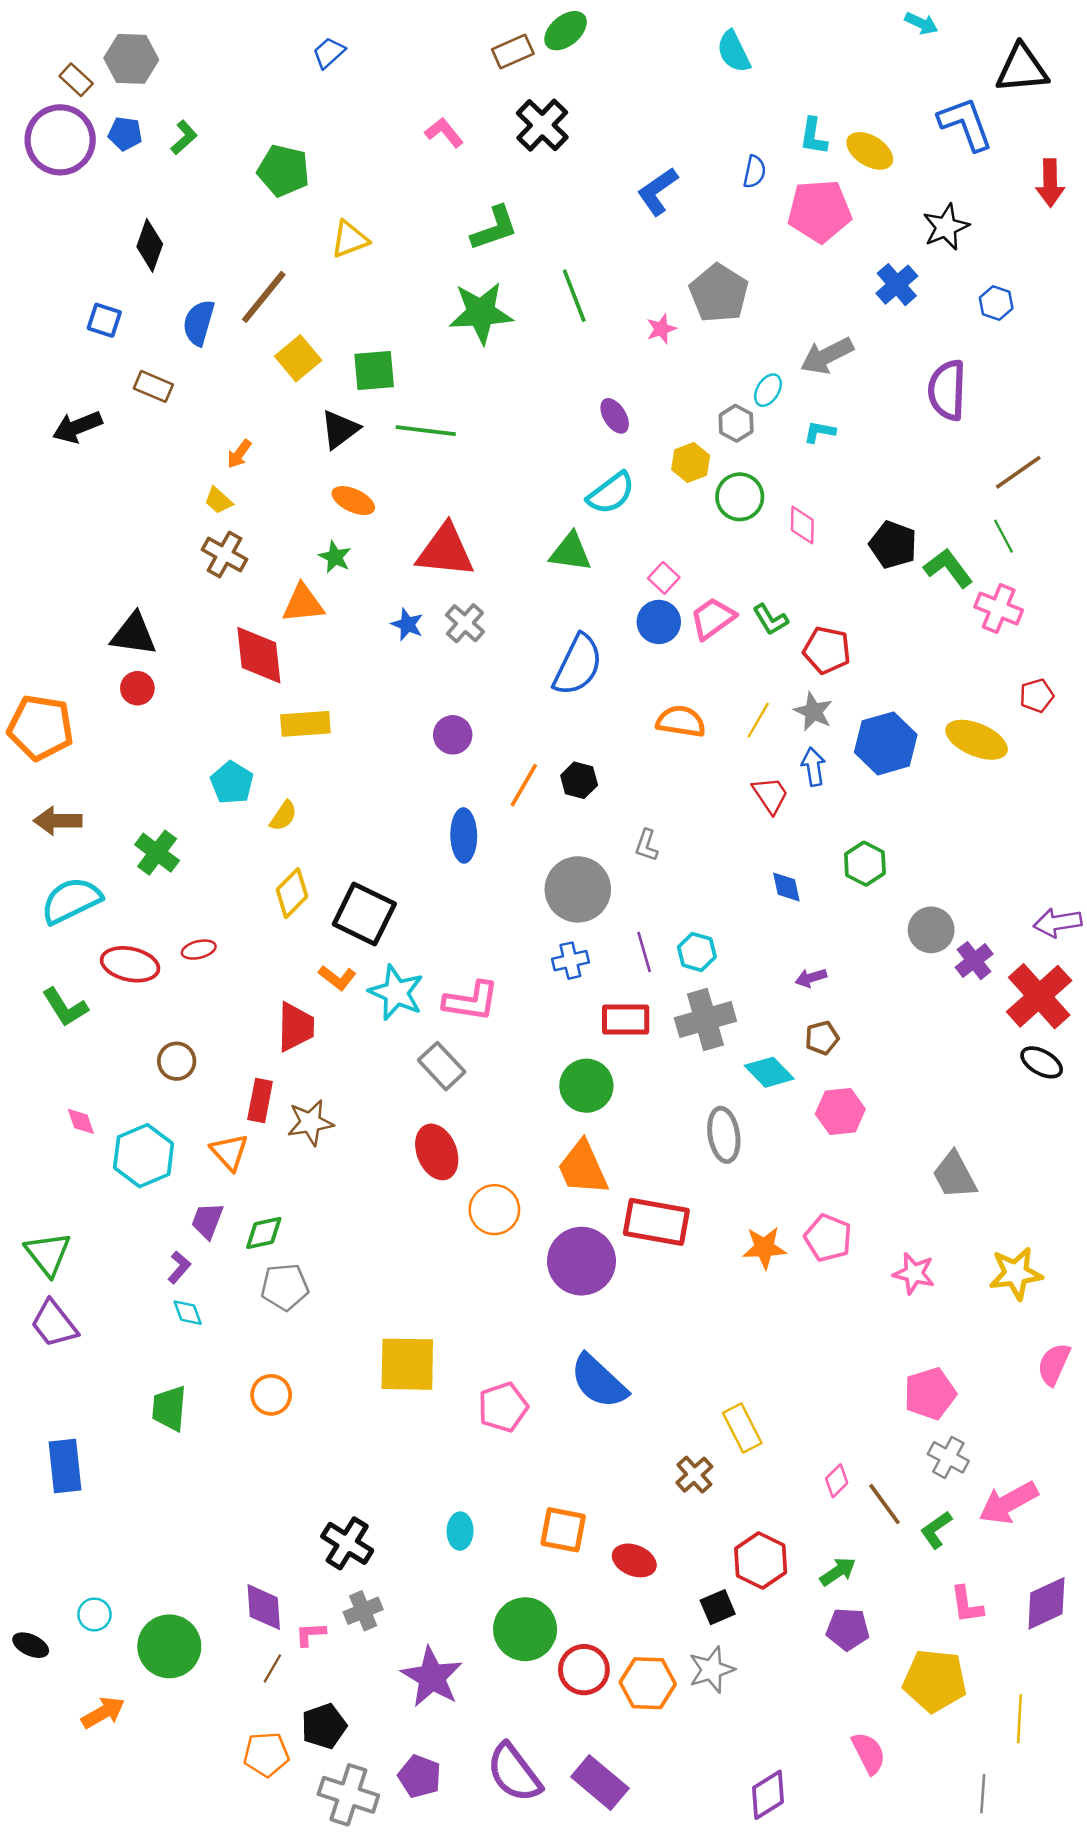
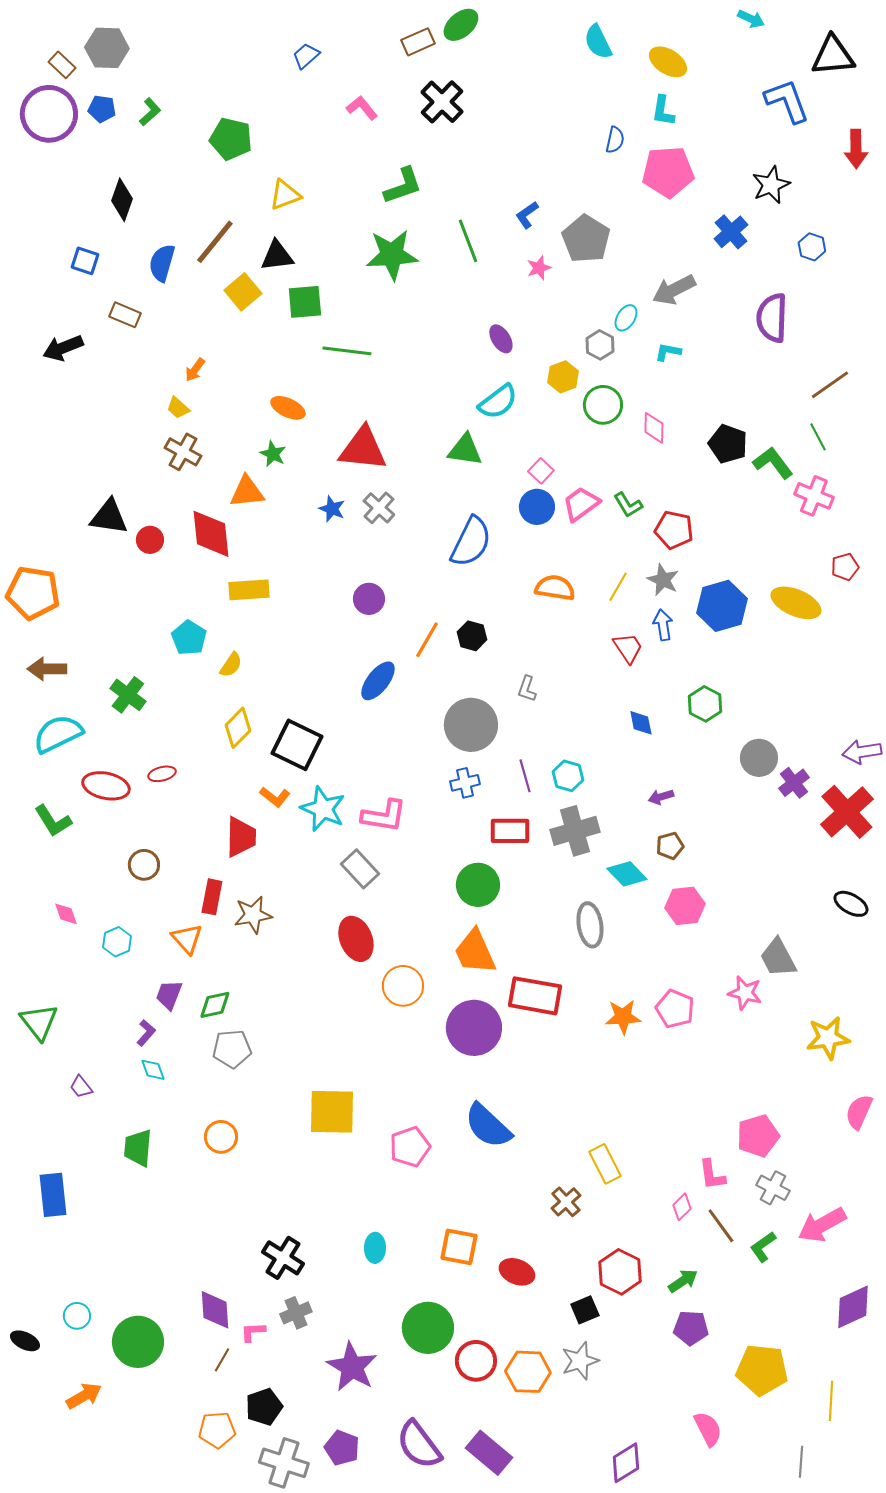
blue trapezoid: (329, 53) -> (306, 56), moved
yellow ellipse: (870, 151) -> (668, 62), moved
blue L-shape: (658, 191) -> (527, 215), moved, size x0.7
black triangle: (340, 429) -> (277, 256), moved, turned 30
red circle: (137, 688) -> (150, 540), moved
blue ellipse: (464, 835) -> (378, 681), turned 39
black ellipse: (1042, 1062) -> (851, 904), moved
cyan hexagon: (144, 1156) -> (117, 942), size x0.6
pink star: (914, 1273) -> (745, 993), moved
purple trapezoid: (54, 1324) -> (81, 1087), moved, size x0.6
pink L-shape: (967, 1605) -> (712, 1175), moved

